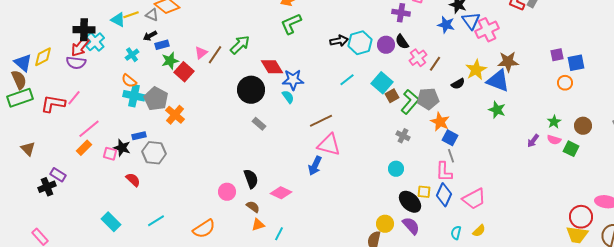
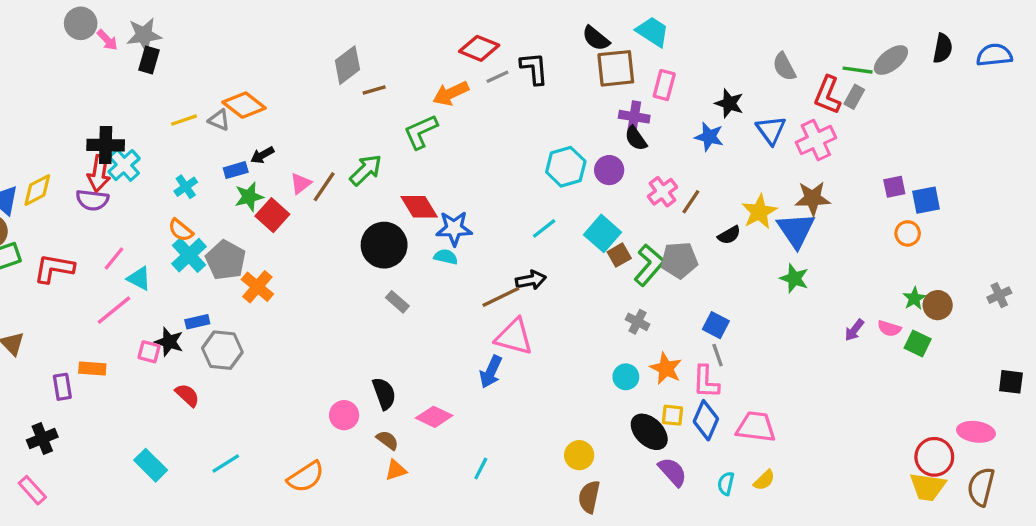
cyan triangle: (118, 20) -> (139, 278), moved
blue triangle: (471, 21) -> (771, 130), moved
green L-shape: (291, 24) -> (421, 132), moved
pink cross: (487, 30) -> (816, 140), moved
black arrow: (150, 36) -> (262, 155), moved
black arrow: (339, 41) -> (531, 280), moved
black semicircle: (402, 42) -> (636, 138), moved
red arrow: (80, 47) -> (99, 173), turned -30
blue triangle: (498, 81) -> (796, 230), turned 35
cyan cross: (134, 96) -> (189, 255), turned 35
cyan semicircle: (288, 97) -> (446, 257), turned -40
pink line: (74, 98) -> (114, 258), moved
orange star: (440, 122) -> (666, 368), moved
green star: (554, 122) -> (914, 298), moved
orange rectangle: (84, 148) -> (92, 368), moved, turned 49
purple rectangle: (58, 175) -> (62, 387), turned 49
black cross: (47, 187) -> (42, 438), moved
pink trapezoid: (474, 199) -> (756, 427), turned -145
yellow circle: (385, 224) -> (579, 455), moved
purple semicircle: (411, 226) -> (673, 472), moved
cyan line: (279, 234) -> (481, 469), moved

